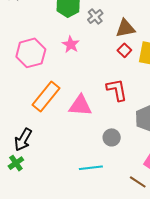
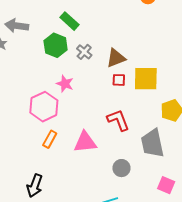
red square: (124, 50) -> (119, 80), turned -32
pink hexagon: (31, 53) -> (44, 107), moved
orange rectangle: (46, 96) -> (50, 139), size x0.6

